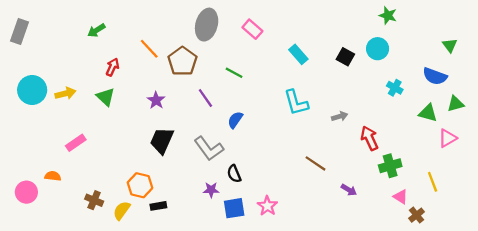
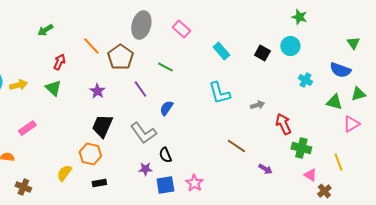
green cross: (390, 166) -> (301, 148), turned 30
orange hexagon: (140, 185) -> (90, 154), moved
brown cross: (94, 200) -> (23, 187), moved
yellow semicircle: (122, 210) -> (64, 173), moved

